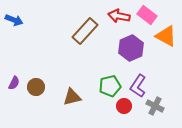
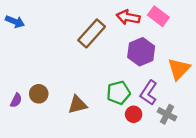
orange triangle: (166, 36) -> (179, 69), moved, turned 45
purple semicircle: (14, 83) -> (16, 100), moved

